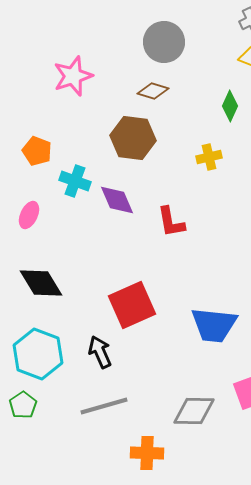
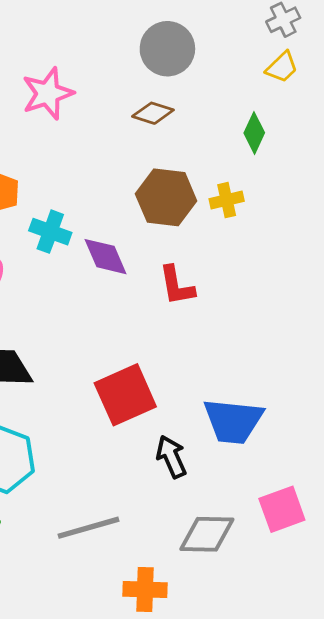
brown hexagon: (133, 138) -> (166, 197), moved
black arrow: (100, 352) -> (171, 457), moved

